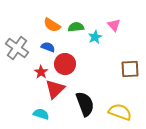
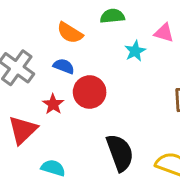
pink triangle: (114, 25) -> (164, 33), turned -32
green semicircle: (76, 27) -> (112, 16), moved
red triangle: (55, 89) -> (23, 130), moved

